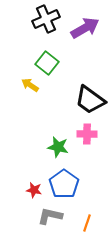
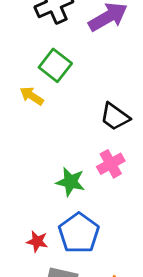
black trapezoid: (90, 100) -> (115, 117), size x0.7
pink cross: (87, 134) -> (111, 164), turned -30

